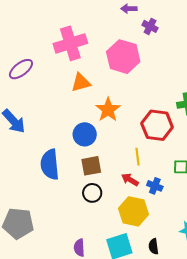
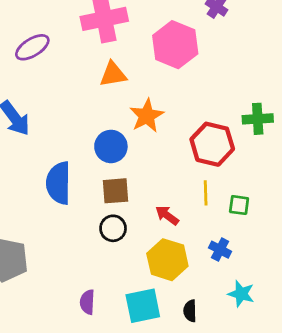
yellow line: (137, 157) -> (206, 193), moved
blue cross: (155, 186) -> (220, 250), moved

